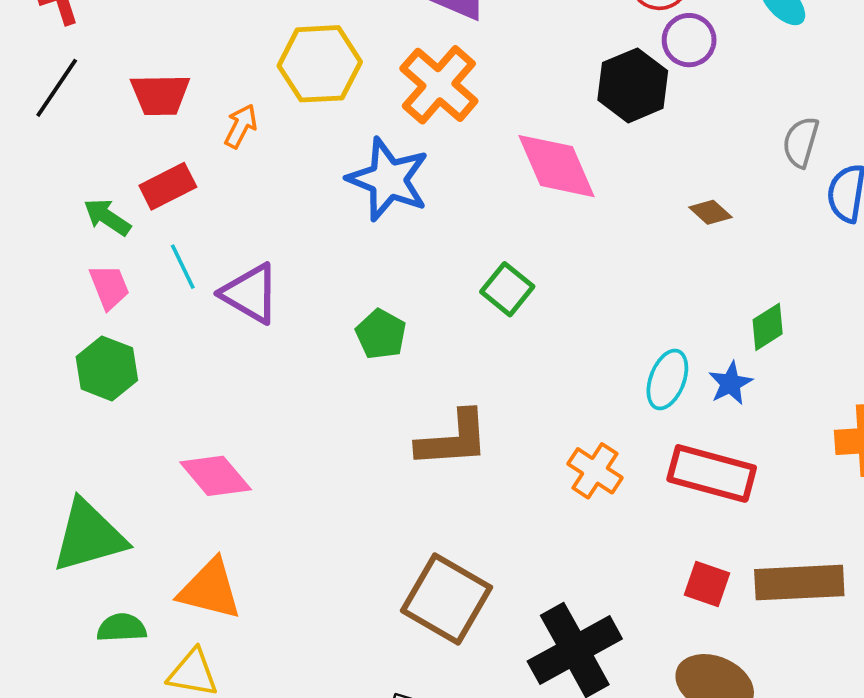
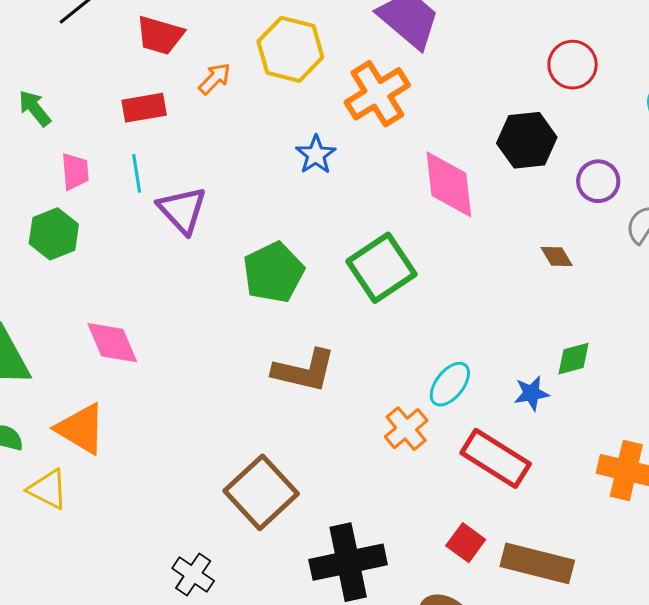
purple circle: (689, 40) -> (598, 181), moved
blue star: (388, 179) -> (316, 155), size x0.6
green arrow: (107, 217) -> (35, 108), moved
green square: (507, 289) -> (382, 268), size x1.6
green pentagon: (381, 334) -> (273, 272), size x1.5
cyan ellipse: (667, 379) -> (450, 384), moved

